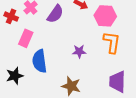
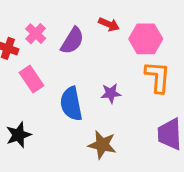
pink rectangle: (26, 38) -> (31, 79), turned -54
blue semicircle: (40, 61) -> (71, 104), moved

